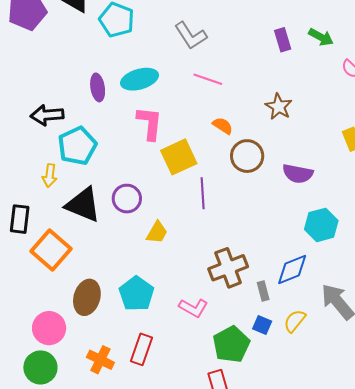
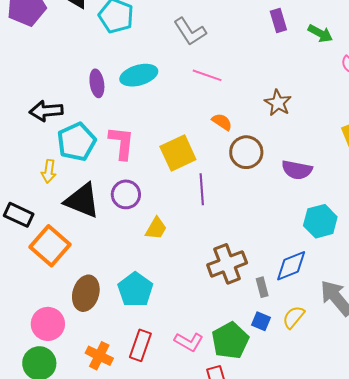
purple rectangle: (283, 40) -> (278, 21), moved
pink L-shape: (150, 123) -> (122, 143), moved
black rectangle: (20, 219) -> (19, 215), turned -72
pink L-shape: (193, 308) -> (189, 342), moved

